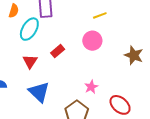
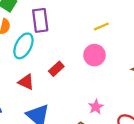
red triangle: (30, 61) -> (26, 82), turned -35

